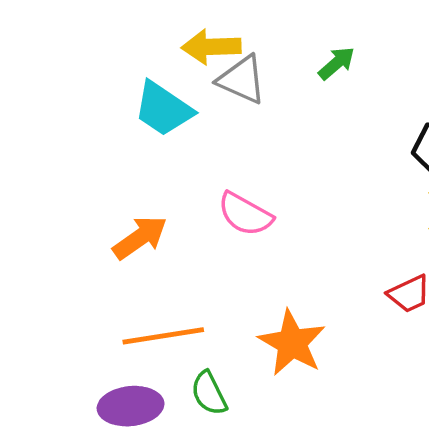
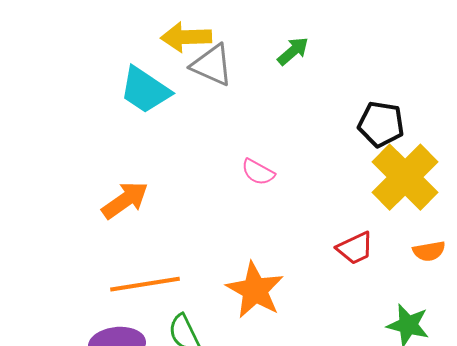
pink semicircle: (245, 214) -> (258, 172), moved, size x0.7

